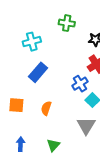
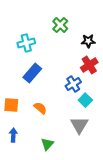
green cross: (67, 23) -> (60, 25), turned 35
orange semicircle: (46, 108) -> (40, 108), turned 112
blue arrow: (21, 144) -> (13, 135), moved

